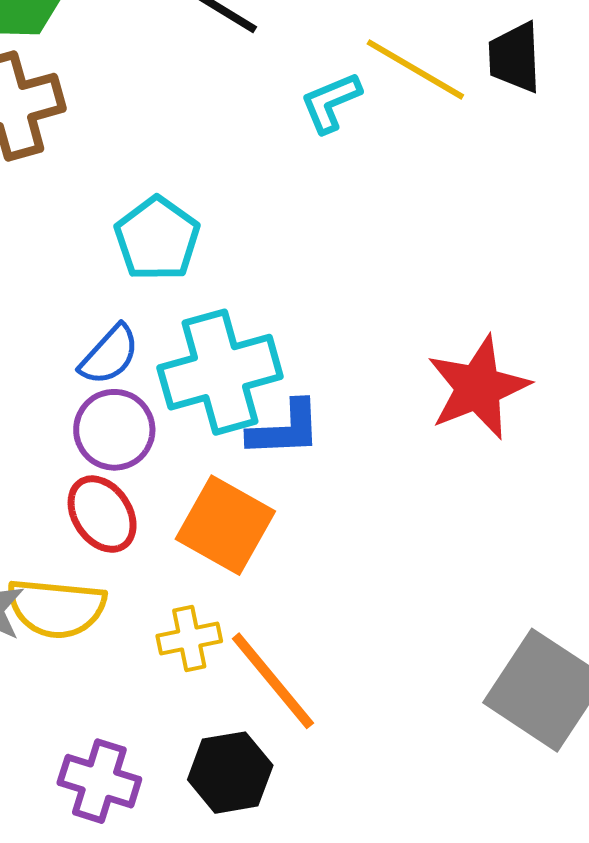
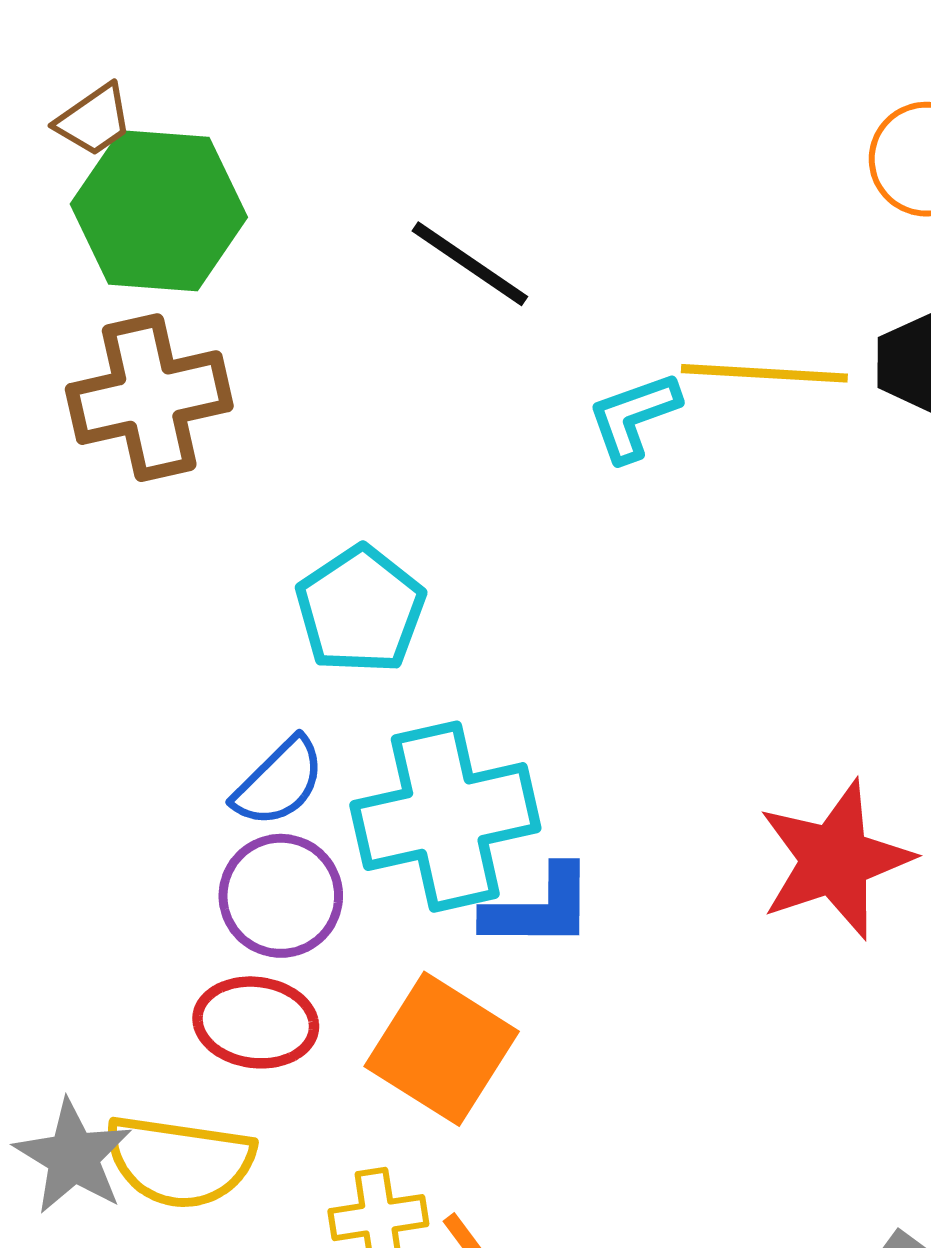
yellow line: (415, 69) -> (764, 373), turned -30
red ellipse: (102, 514) -> (256, 1022), turned -52

